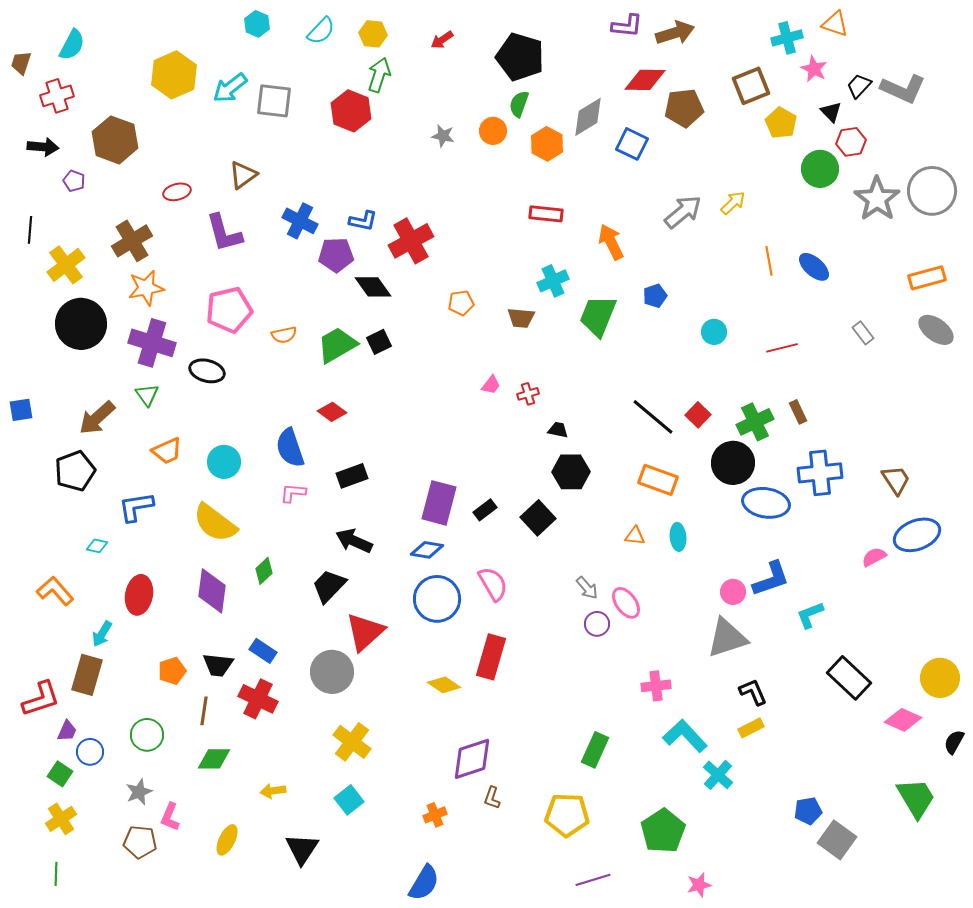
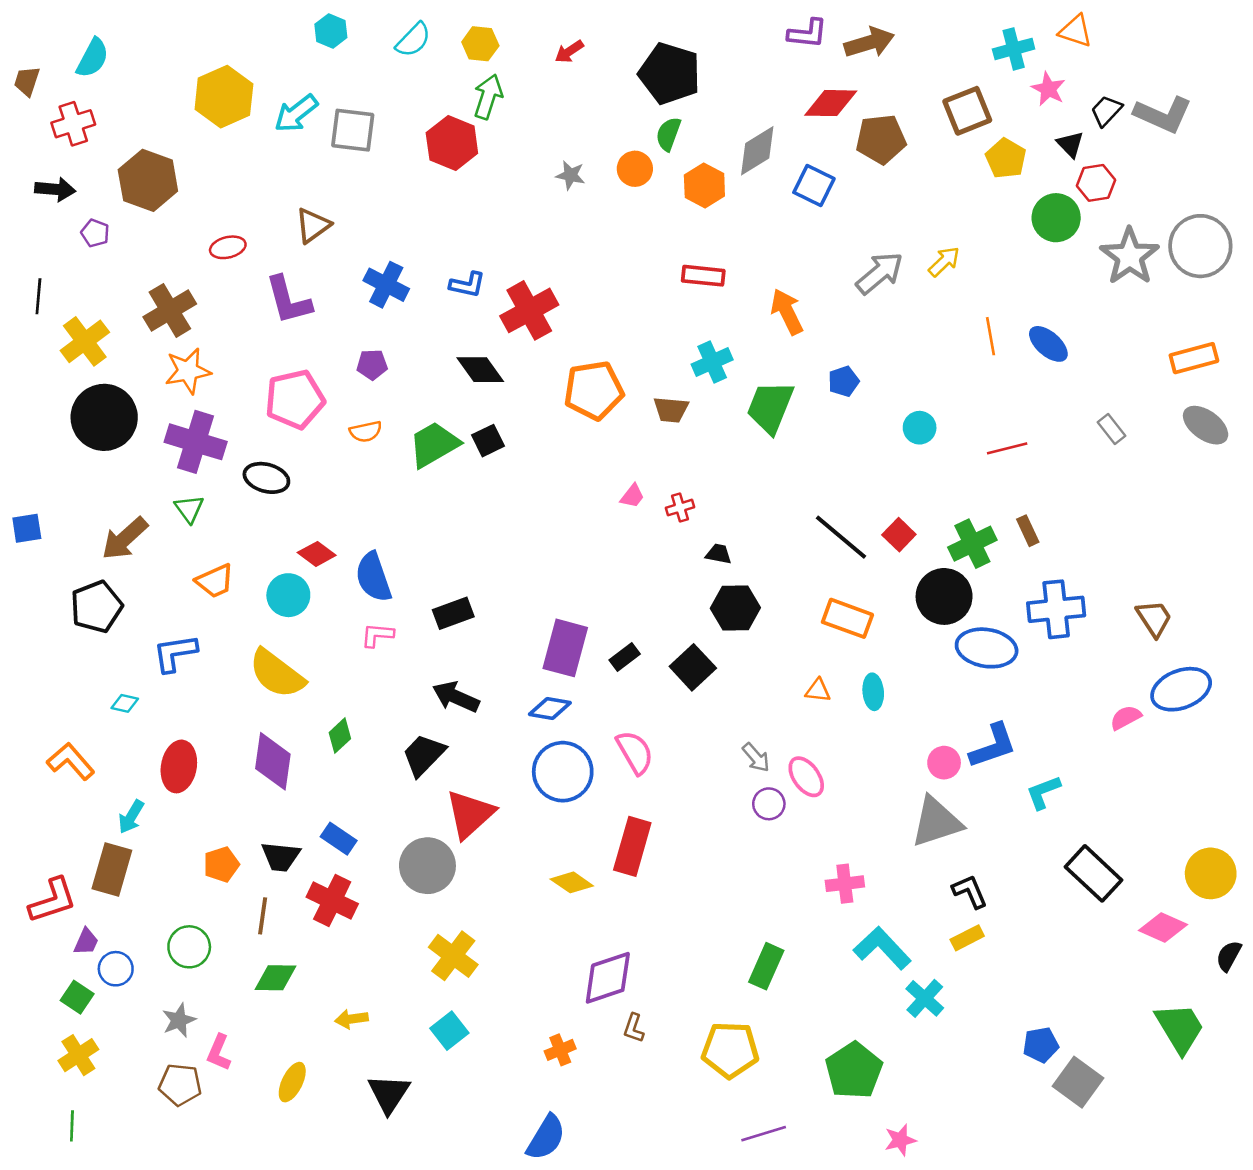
purple pentagon: (336, 255) -> (372, 365), moved, size x0.7
orange pentagon: (461, 303) -> (594, 390), size x1.8
red diamond: (332, 412) -> (317, 554), moved

